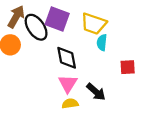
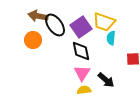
brown arrow: (16, 17) -> (38, 16), turned -108
purple square: (57, 19) -> (81, 27), moved, turned 35

